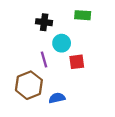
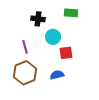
purple line: (44, 59) -> (25, 47), moved
blue semicircle: (57, 98) -> (57, 75), moved

